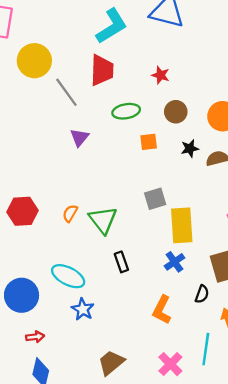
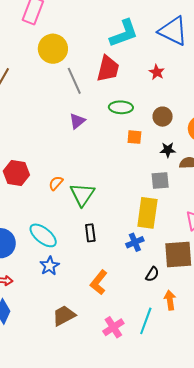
red star: (161, 75) -> (157, 72), moved
gray square: (155, 199) -> (160, 180), moved
orange L-shape: (162, 310) -> (99, 282), moved

